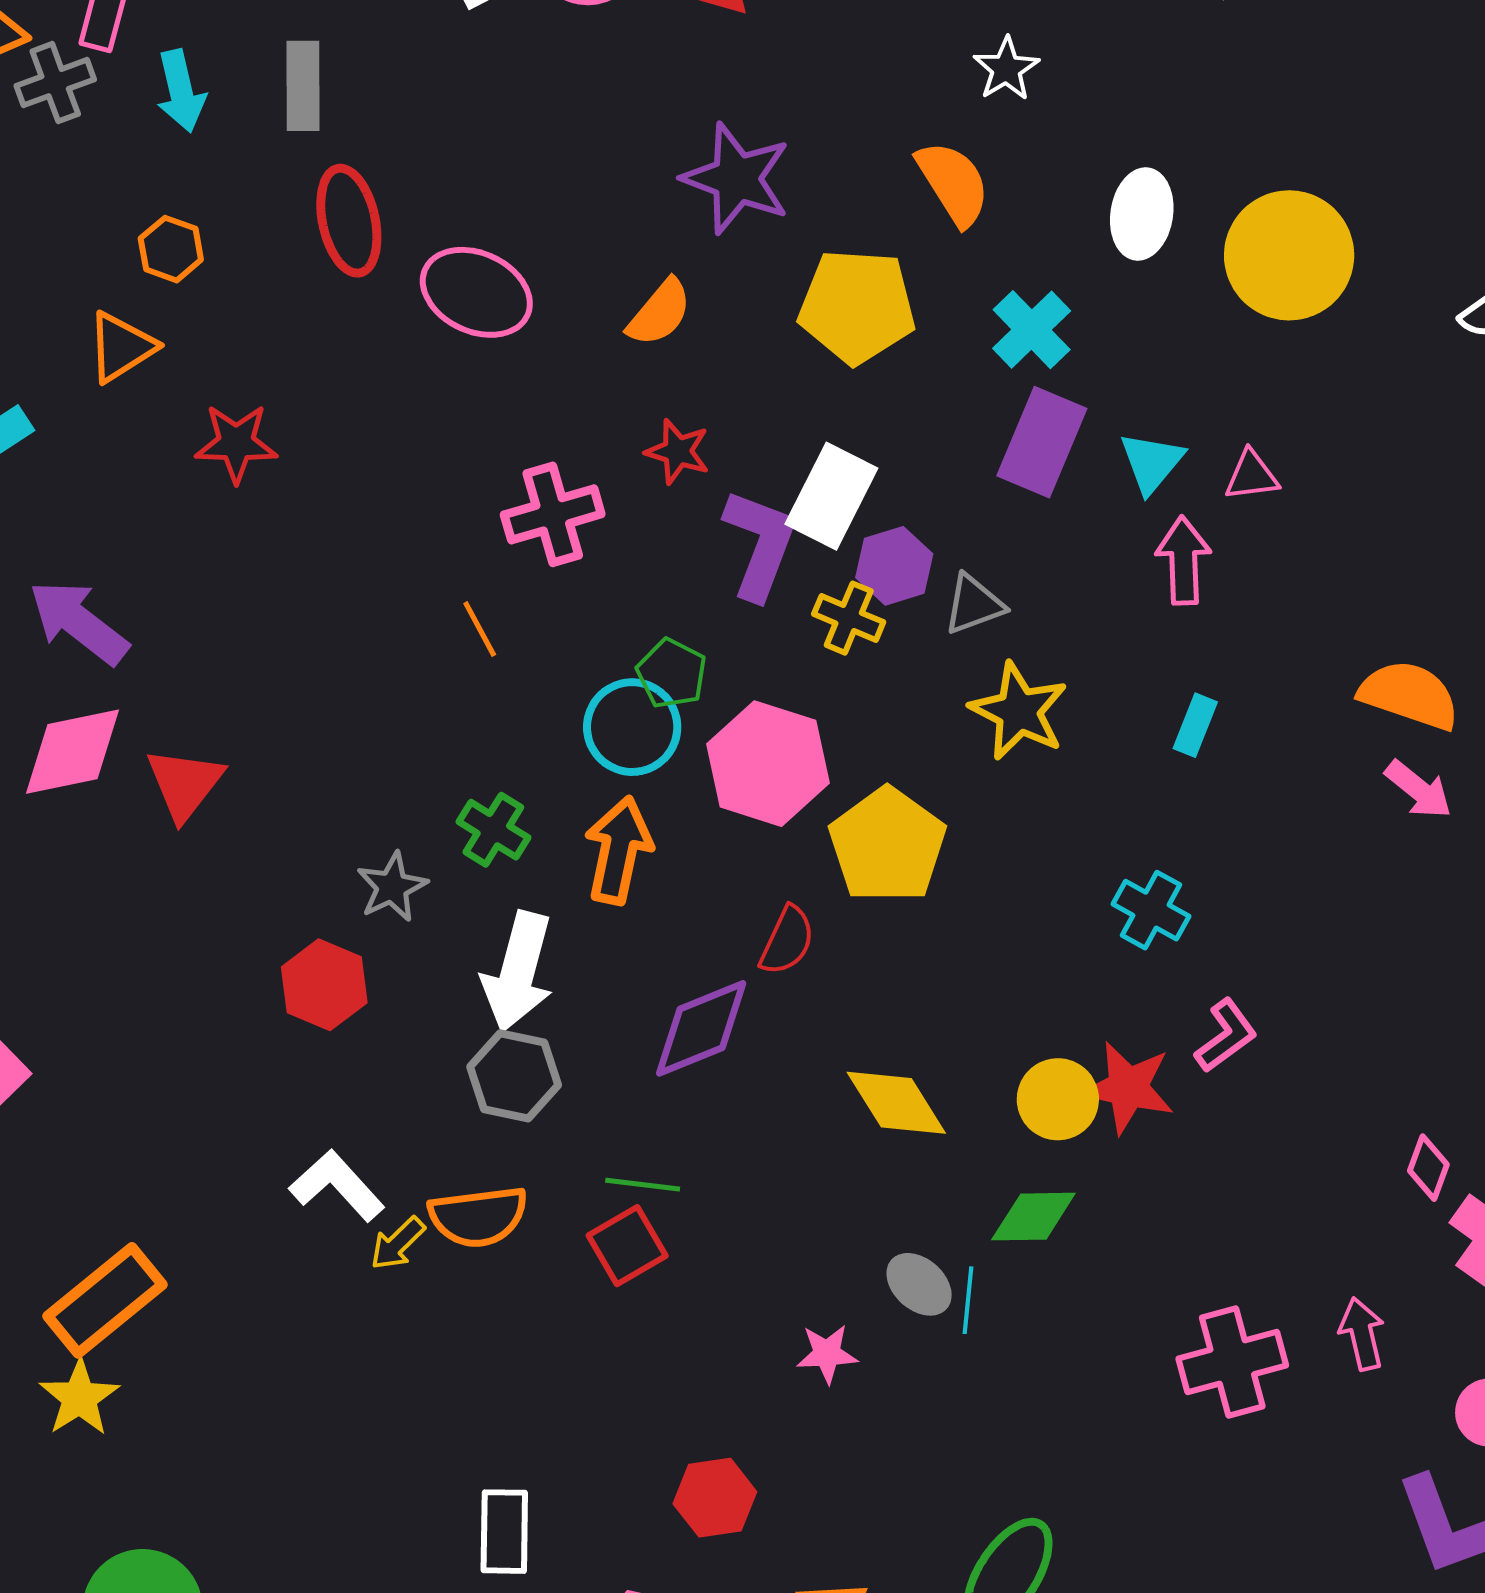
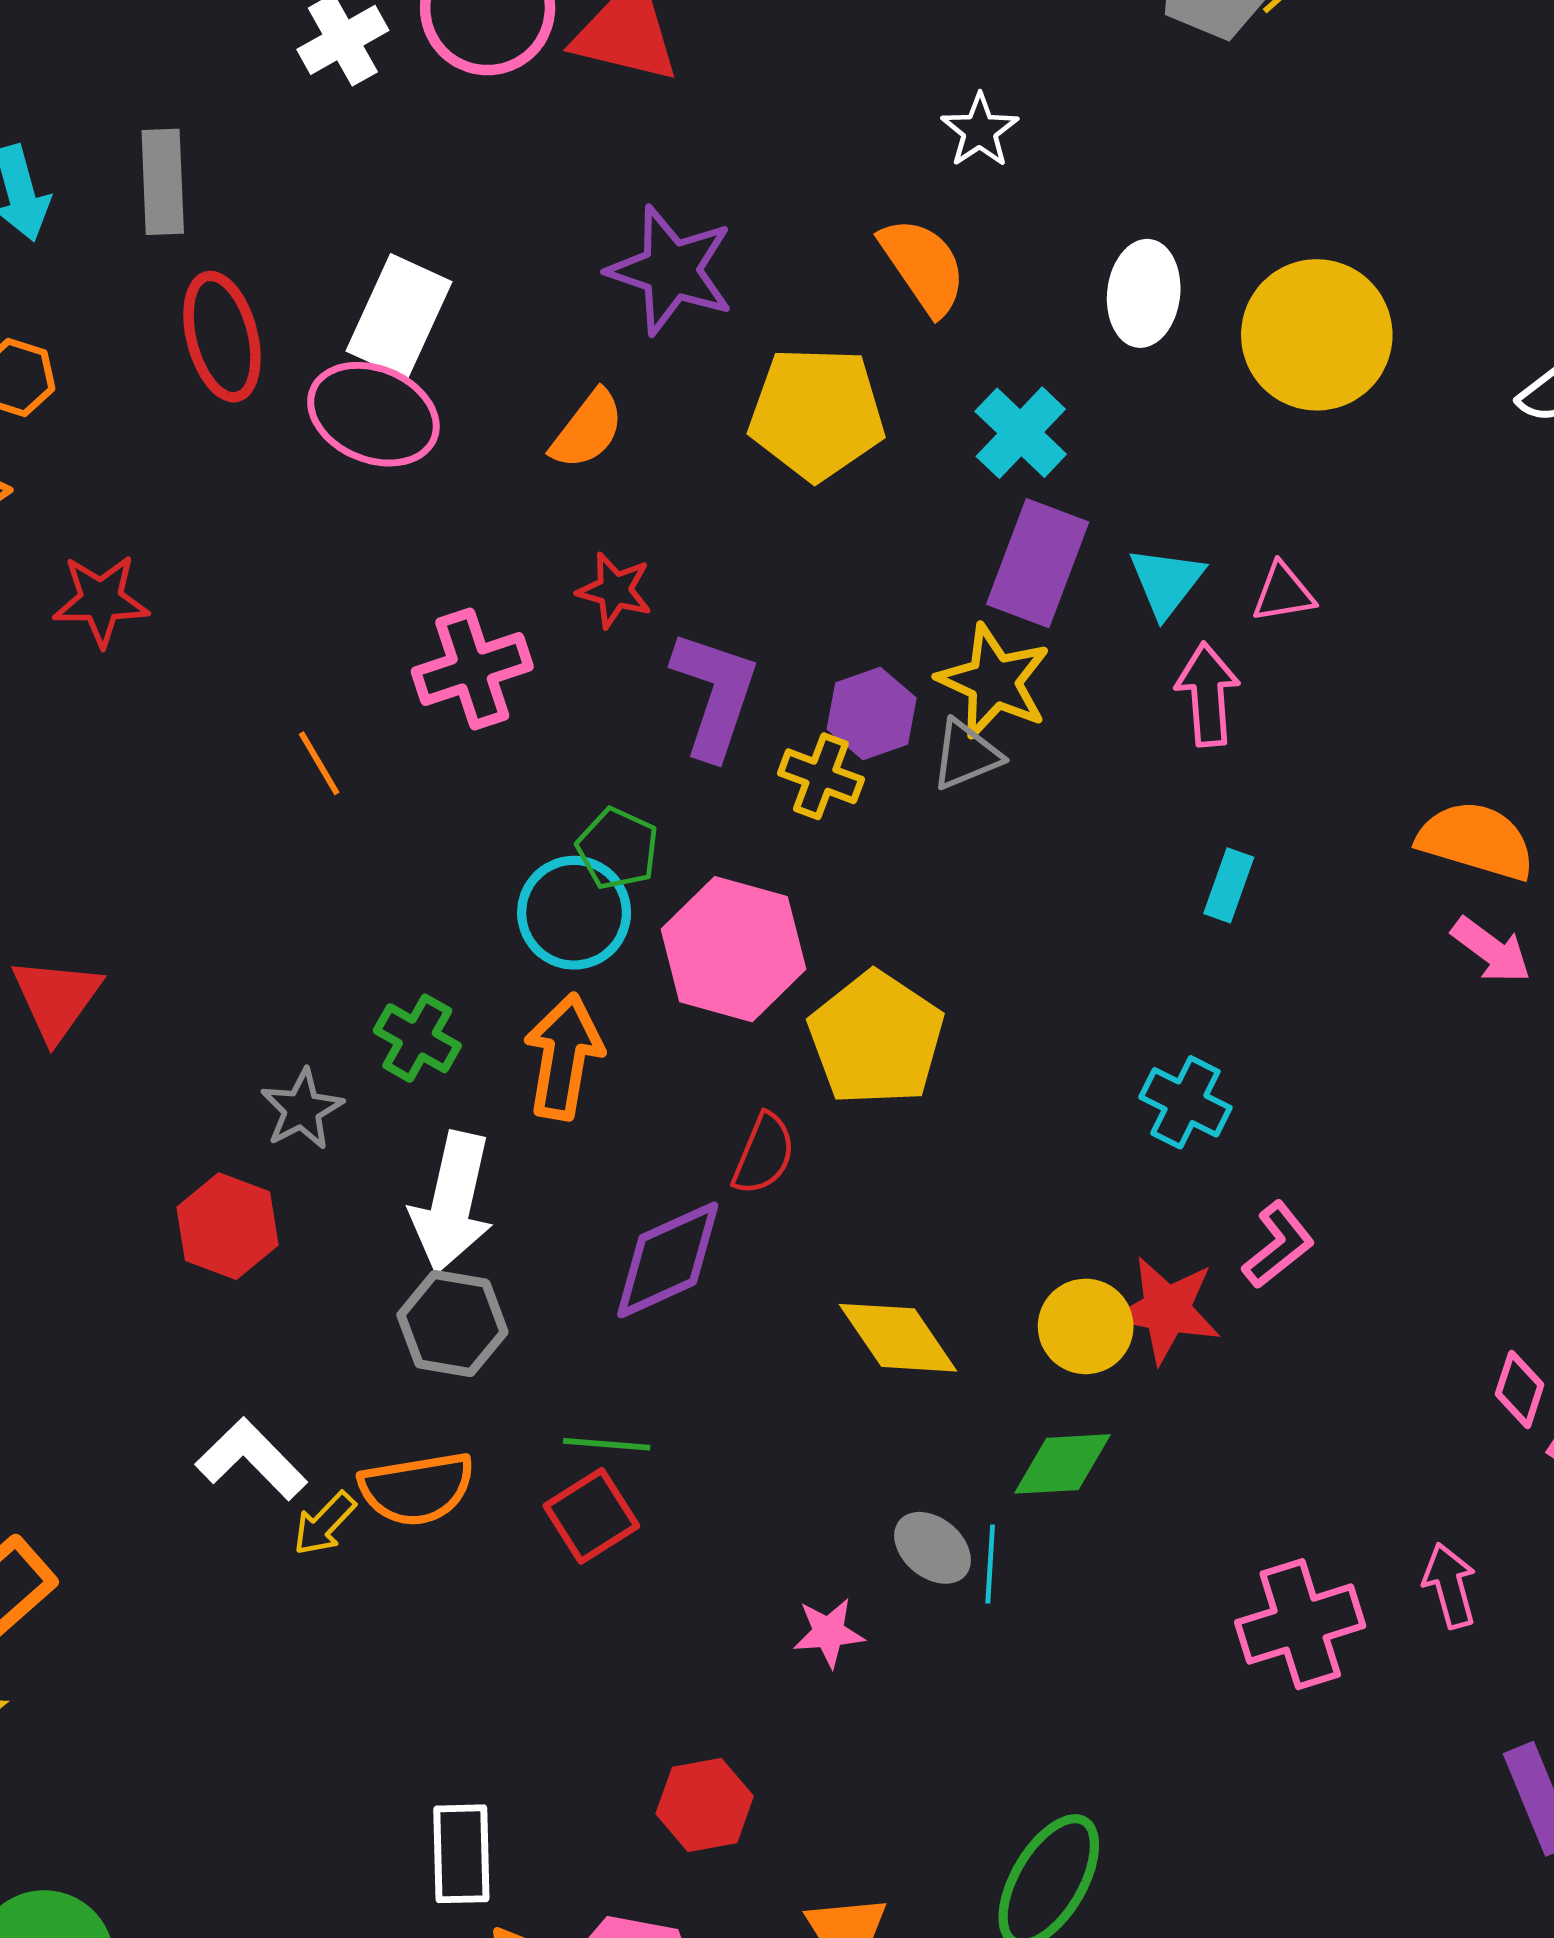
white rectangle: (831, 496) -> (399, 316), moved
orange line: (480, 629) -> (319, 763), moved
yellow star: (1019, 711) -> (994, 681), moved

